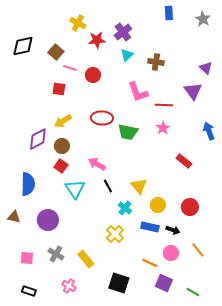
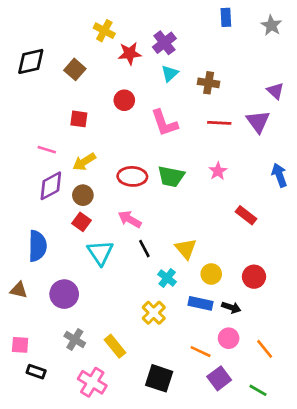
pink line: (70, 68) -> (47, 150), moved
pink L-shape: (138, 92) -> (164, 123), moved
red line: (164, 105) -> (219, 123), moved
red ellipse: (102, 118) -> (132, 176), moved
orange line: (198, 250) -> (265, 349), moved
pink square: (27, 258) -> (20, 345), moved
purple square: (164, 283) -> (219, 378), turned 30
pink cross: (69, 286) -> (92, 382), size x1.5
black rectangle: (29, 291) -> (36, 372), moved

